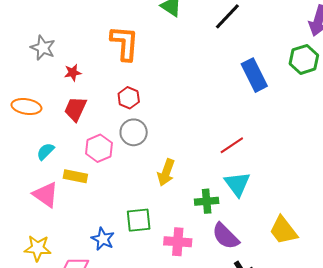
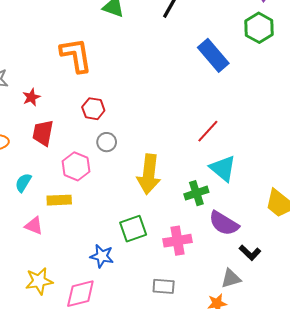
gray circle: (134, 132) -> (107, 142), size x0.7
yellow arrow: (166, 172) -> (149, 174), size x1.4
pink triangle: (46, 195) -> (34, 226), size x0.7

